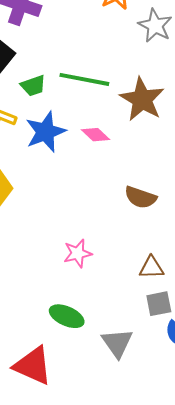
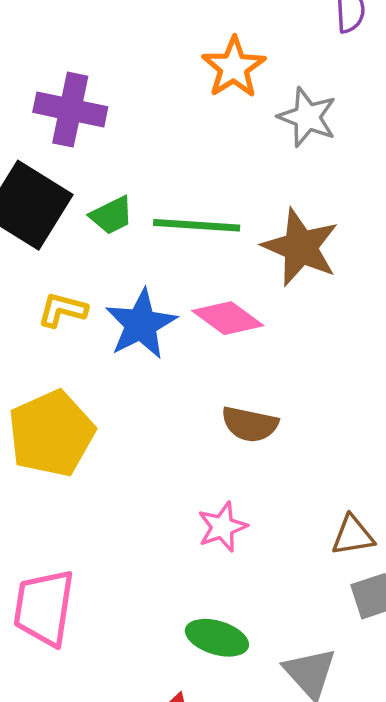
green trapezoid: (33, 86) -> (112, 215), moved
pink diamond: (95, 135) -> (228, 318), size x1.4
brown semicircle: (141, 197) -> (250, 424), moved

